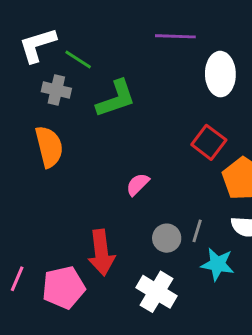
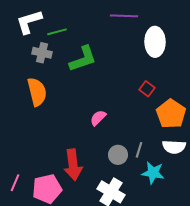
green line: (78, 60) -> (57, 32), turned -48
red square: (209, 142) -> (147, 89), size x0.7

